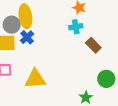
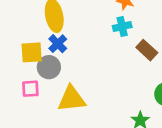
gray circle: (12, 25) -> (49, 67), moved

